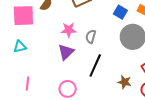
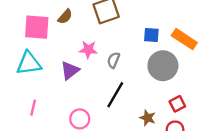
blue square: (120, 12) -> (151, 35), turned -32
cyan triangle: (20, 47) -> (29, 63), size x1.6
purple triangle: (66, 52) -> (70, 70), moved

